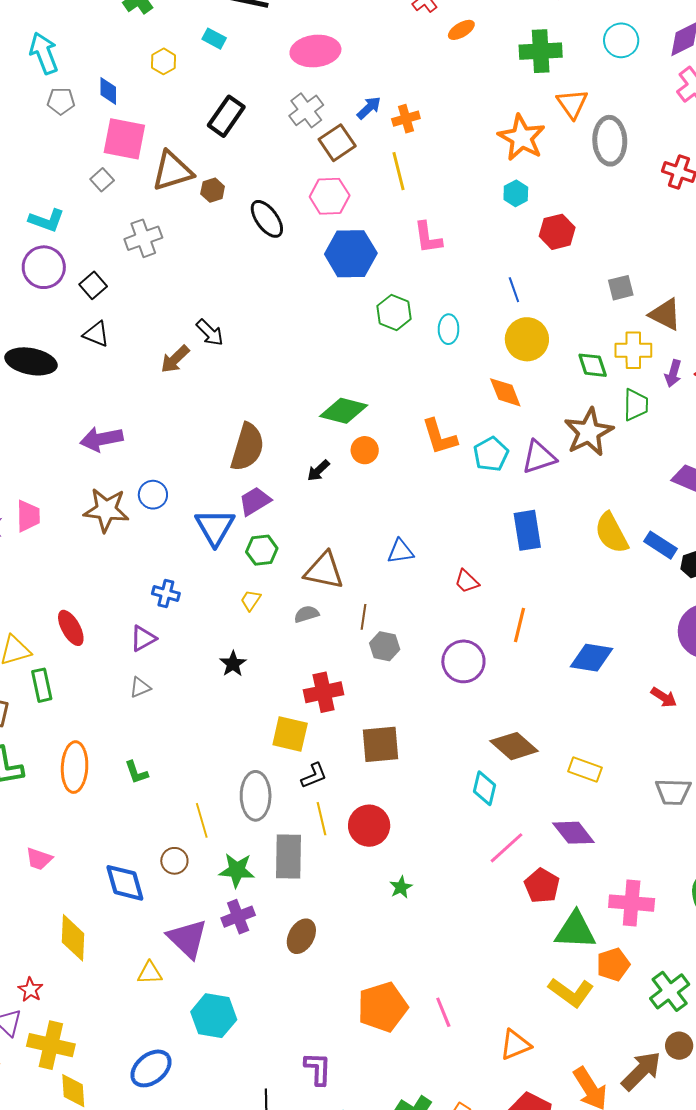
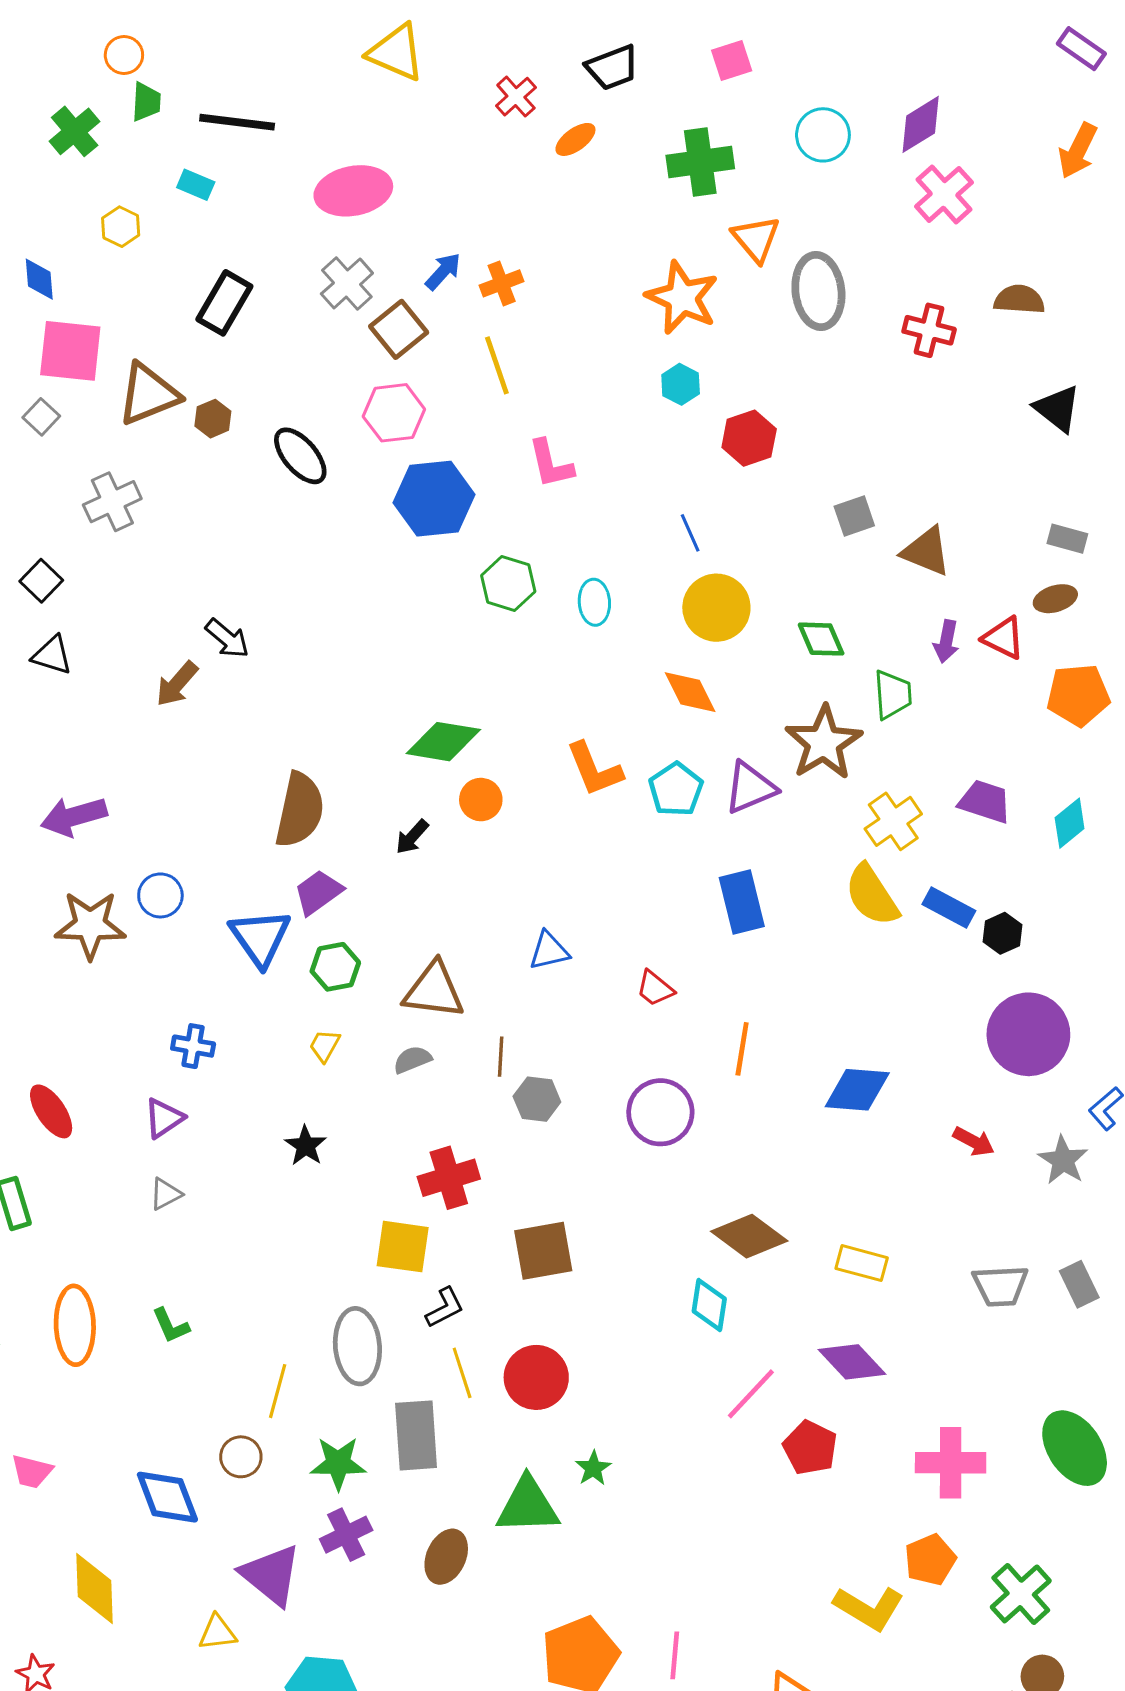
yellow cross: (633, 350) -> (893, 821), moved, turned -30
yellow line: (202, 820) -> (278, 1391), turned 36
green triangle: (575, 930) -> (528, 1506), moved
pink line: (443, 1012) -> (675, 1655), turned 32

